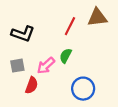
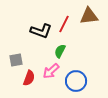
black L-shape: (23, 34) -> (41, 31), moved
pink arrow: (46, 66) -> (51, 71), moved

